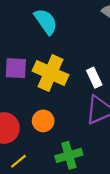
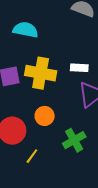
cyan semicircle: (46, 22) -> (26, 30), turned -30
white rectangle: (94, 78) -> (79, 68), turned -48

